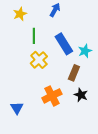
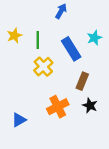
yellow star: (20, 14) -> (14, 36), moved
cyan star: (85, 51) -> (94, 38), moved
blue triangle: (17, 108) -> (19, 120), turned 32

